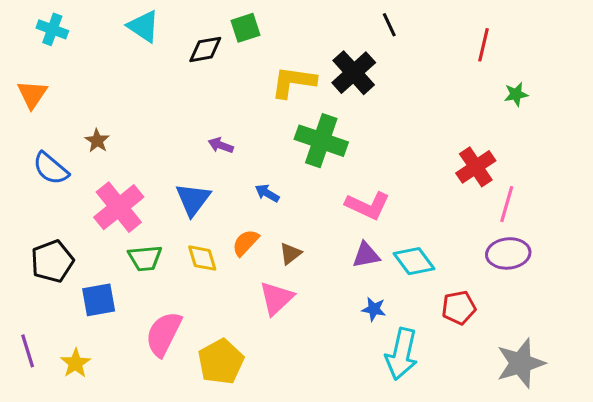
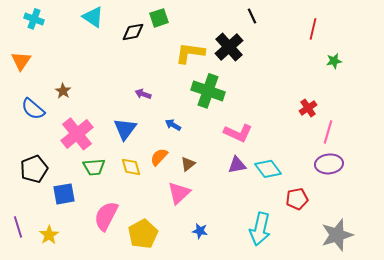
red cross: (476, 167) -> (308, 108), size x0.7
blue star: (374, 309) -> (200, 231), moved

